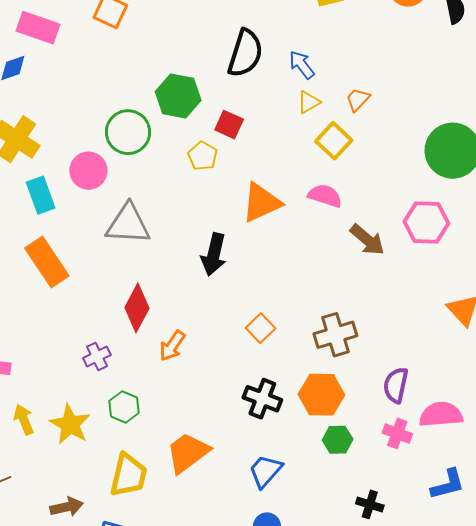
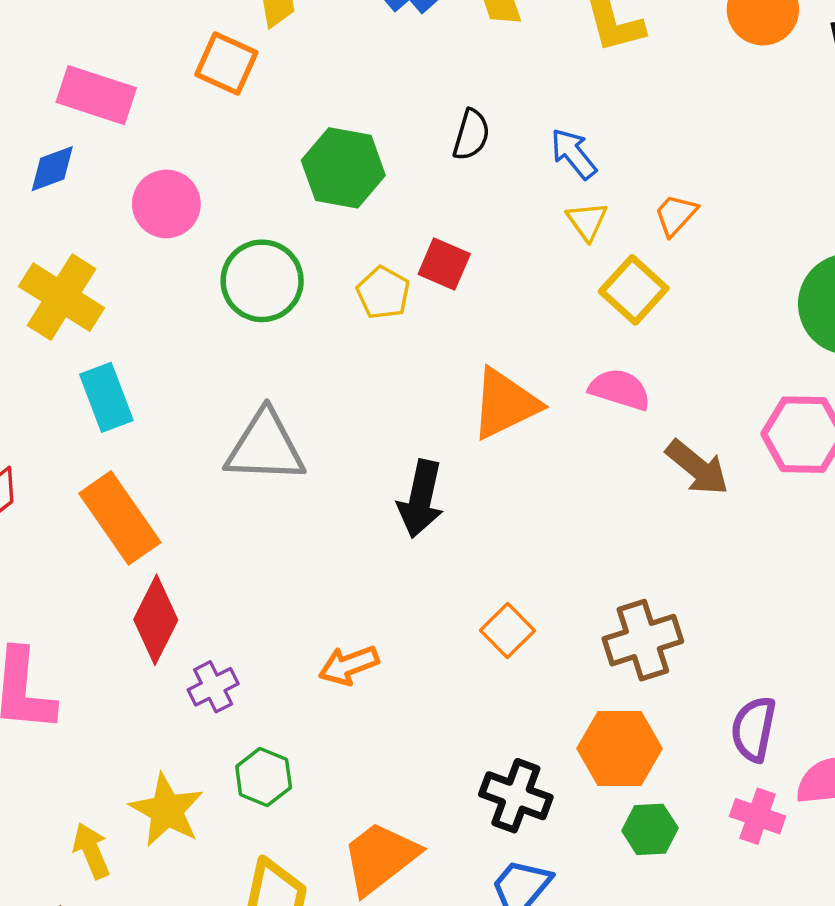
black semicircle: (245, 53) -> (471, 135), size x0.6
green hexagon: (178, 96) -> (343, 168), moved
yellow triangle: (309, 102) -> (587, 221), turned -35
yellow pentagon: (203, 156) -> (383, 293), moved
pink circle: (88, 171) -> (166, 204), moved
red diamond: (137, 308) -> (156, 620), moved
orange arrow: (172, 346) -> (349, 665), turned 36
black cross: (262, 399) -> (516, 796), moved
yellow arrow: (24, 419) -> (91, 851), moved

